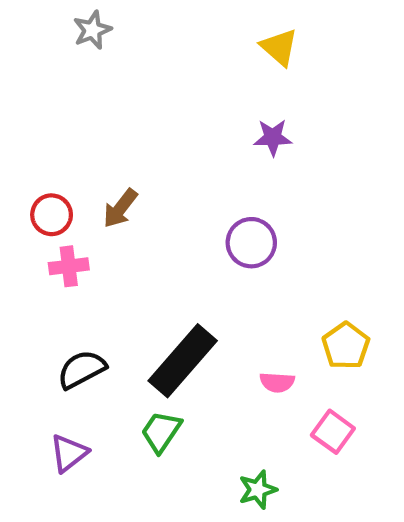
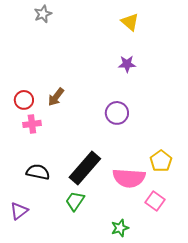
black semicircle: (82, 369) -> (38, 172), turned 40
pink semicircle: (277, 382) -> (129, 178), size x2.0
purple triangle: (69, 453) -> (19, 211), moved

